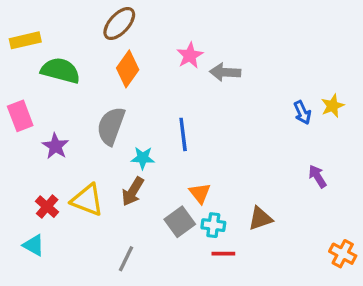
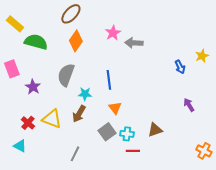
yellow rectangle: (25, 40) -> (15, 24), turned 54
yellow star: (333, 106) -> (202, 56), moved
orange triangle: (200, 193) -> (115, 108), moved

